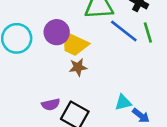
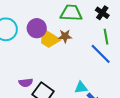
blue line: (124, 31) -> (101, 54), moved
brown star: (78, 67) -> (65, 36), moved

